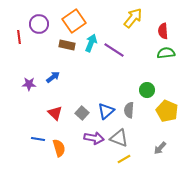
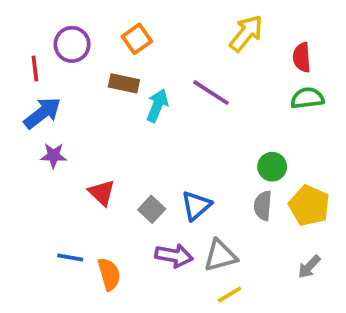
orange square: (74, 21) -> (137, 39), size x0.7
cyan arrow: (91, 43) -> (157, 106), moved
blue arrow: (53, 77) -> (42, 113), moved, size x1.5
gray semicircle: (129, 110) -> (263, 206), moved
red triangle: (55, 113) -> (102, 193), moved
gray triangle: (119, 138) -> (220, 256), turned -36
gray arrow: (160, 148) -> (309, 267), moved

